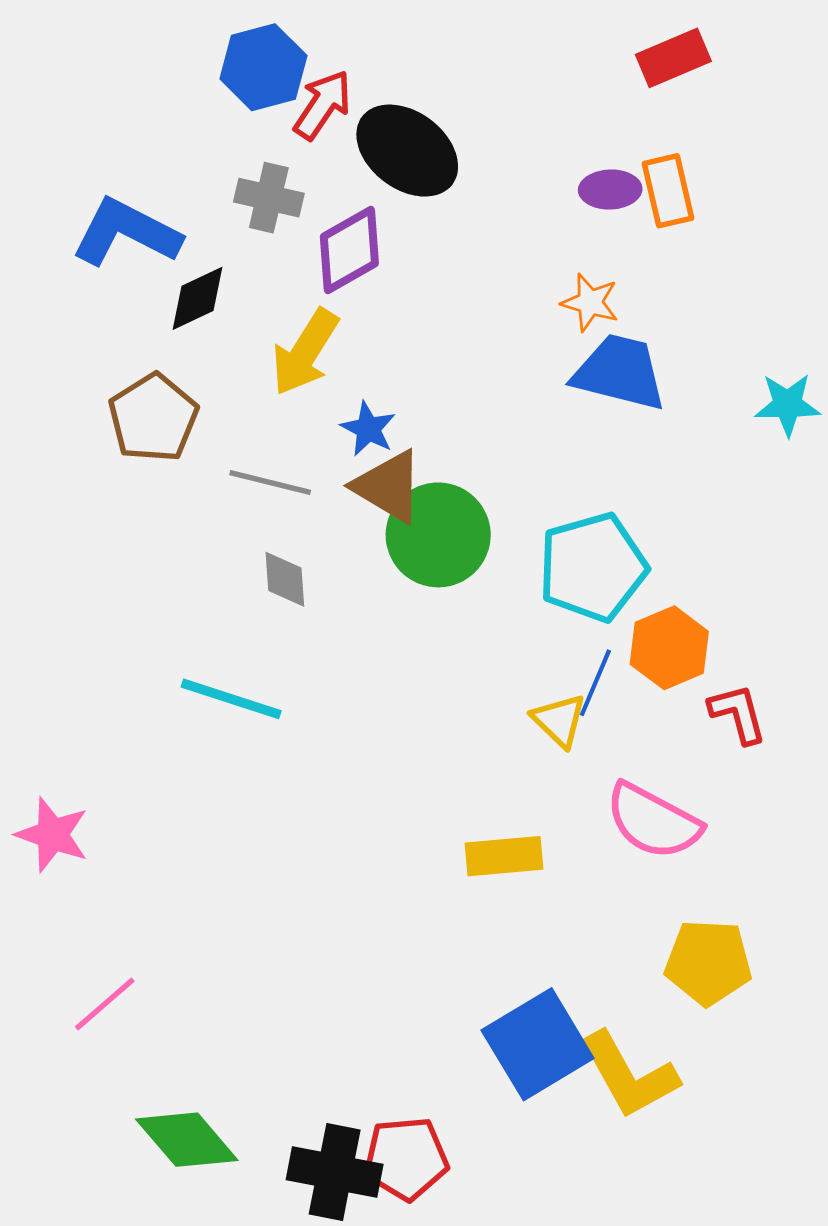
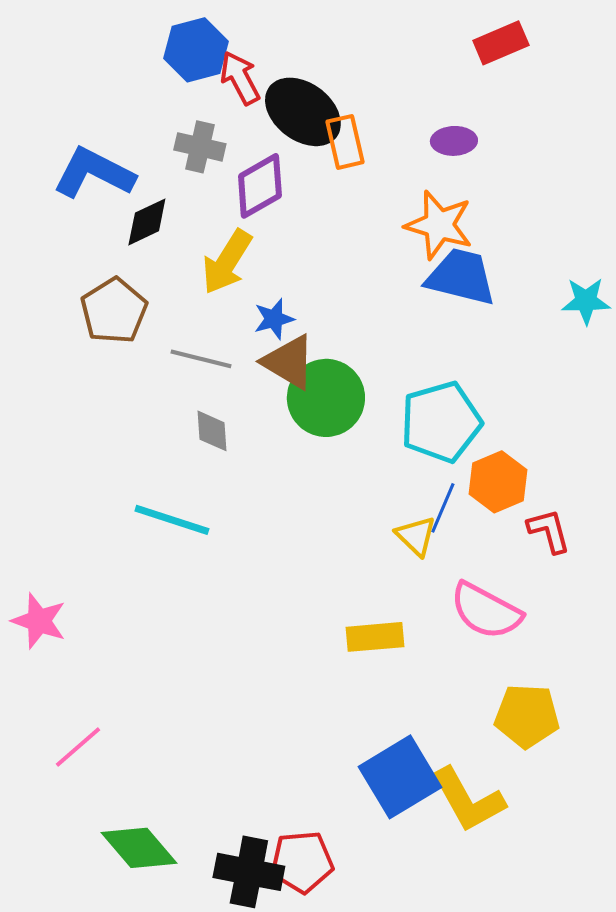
red arrow: (323, 105) -> (240, 78), turned -62
orange rectangle: (668, 191) -> (345, 142), moved
orange star: (590, 302) -> (439, 225), size x1.6
blue star: (368, 429) -> (274, 319), turned 30

